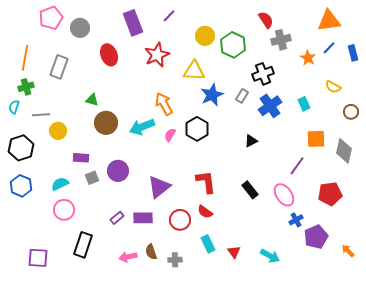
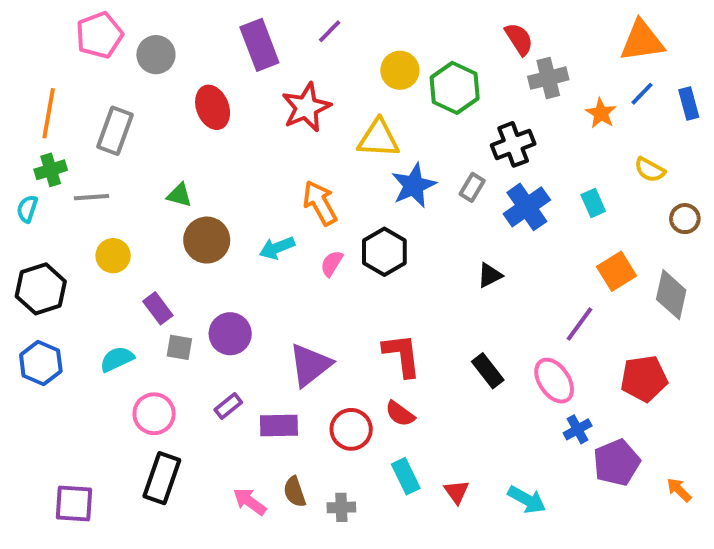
gray line: (41, 115) -> (92, 197), moved
cyan arrow: (142, 127) -> (277, 248), size x0.7
orange square: (316, 139) -> (617, 271), turned -30
purple rectangle: (81, 158) -> (158, 308), turned 49
gray square: (92, 178) -> (179, 347), turned 32
pink circle: (64, 210) -> (154, 414), moved
purple rectangle: (117, 218) -> (228, 406), moved
pink arrow: (128, 257) -> (250, 502), turned 48

